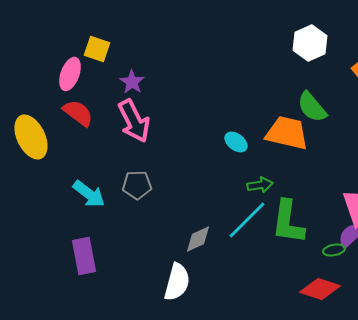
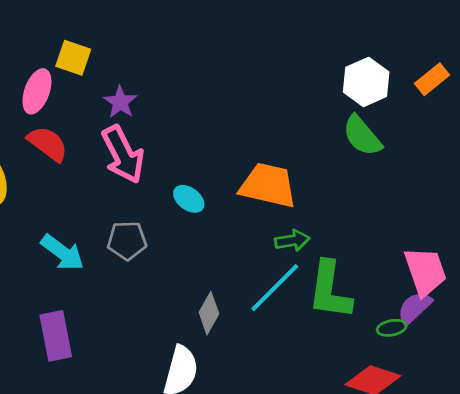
white hexagon: (310, 43) -> (366, 82), moved
orange trapezoid: (287, 133) -> (268, 185), moved
cyan ellipse: (236, 142) -> (189, 199), moved
gray diamond: (198, 239) -> (209, 313), turned -36

